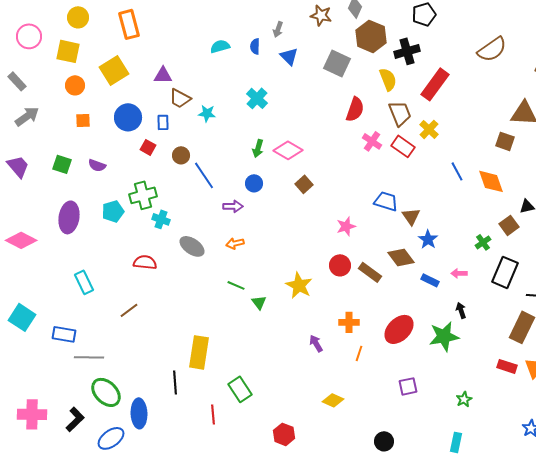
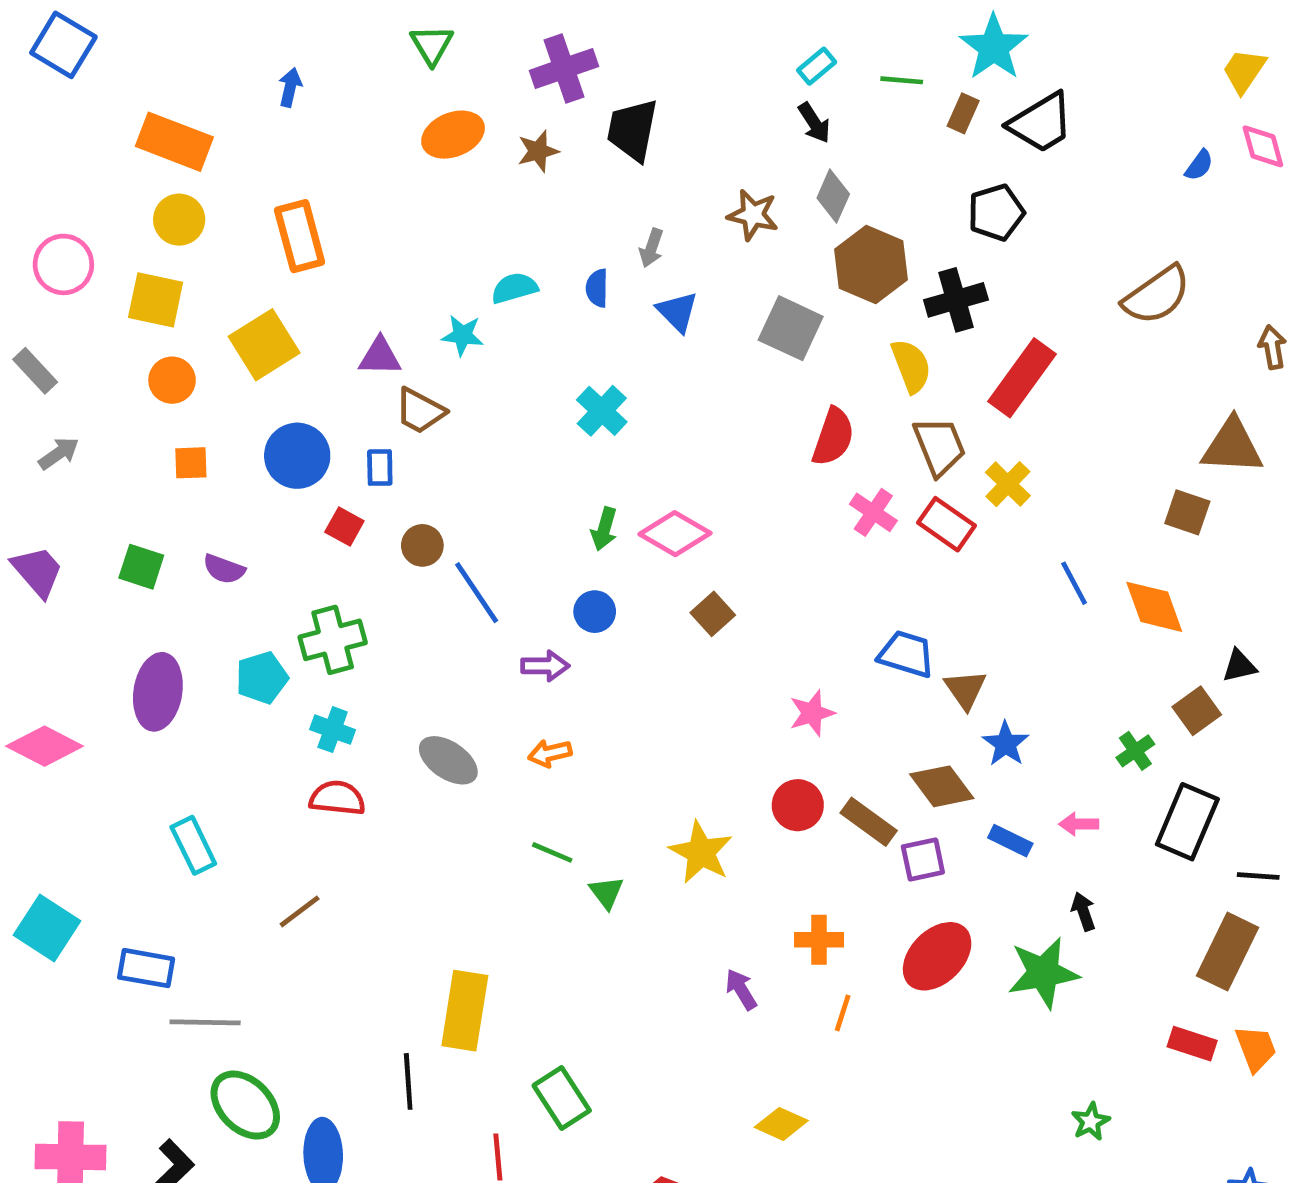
cyan star: (207, 113) -> (462, 335), moved
gray arrow: (27, 116) -> (59, 453), size x0.7
cyan cross: (161, 219) -> (333, 730), moved
purple square: (408, 386) -> (923, 859), moved

